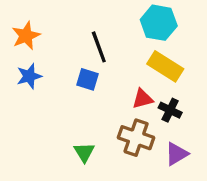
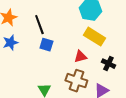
black line: (99, 47) -> (39, 25), moved
black cross: (170, 110) -> (108, 64), moved

